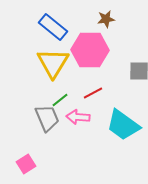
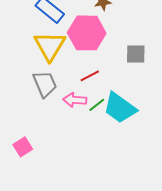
green line: (60, 100) -> (97, 105), moved
gray trapezoid: (47, 118) -> (45, 84), moved

